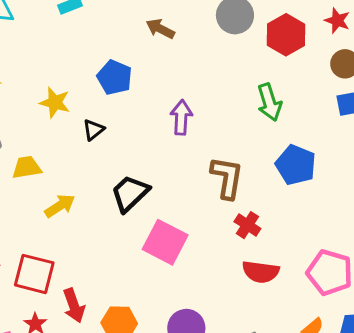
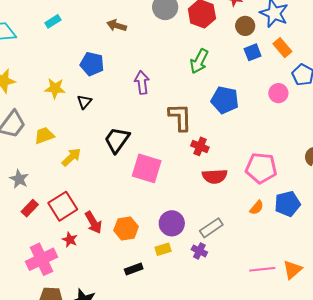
green arrow: (269, 102) -> (199, 61), turned 55
red square: (34, 274) -> (63, 206), turned -36

